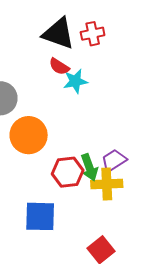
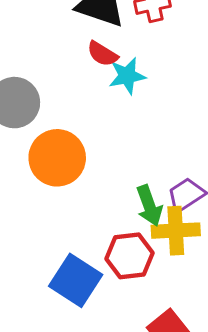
red hexagon: (68, 172) -> (130, 256), moved
blue square: (40, 216) -> (76, 280), turned 32

